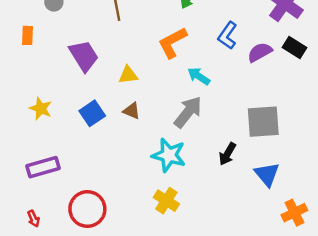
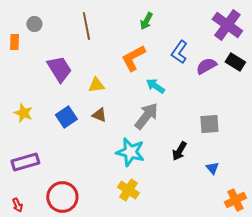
orange rectangle: (28, 35) -> (14, 42), moved
gray square: (263, 122) -> (209, 124), size x0.7
blue triangle: (267, 174) -> (212, 168), size x0.6

